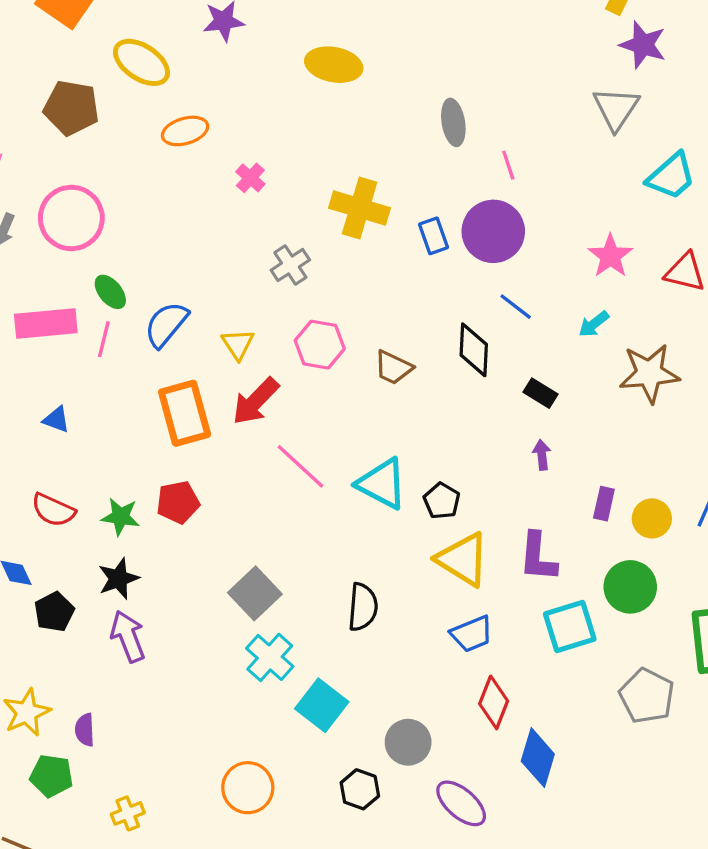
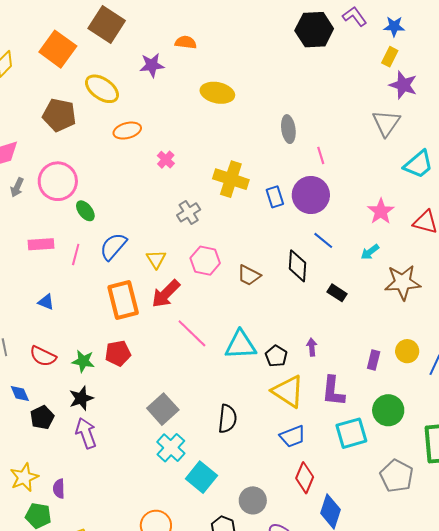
green ellipse: (110, 292) -> (85, 211), moved
pink rectangle: (46, 323) -> (41, 244), size x0.7
purple arrow: (542, 455) -> (312, 347), moved
cyan triangle: (382, 484) -> (241, 345), turned -32
yellow circle: (652, 518) -> (407, 351), moved

